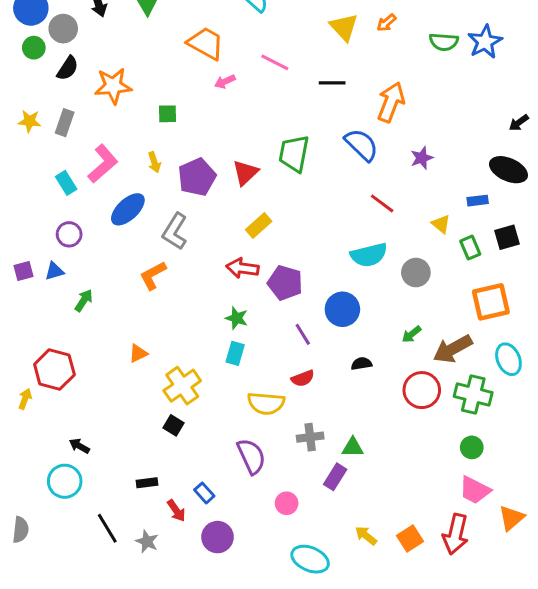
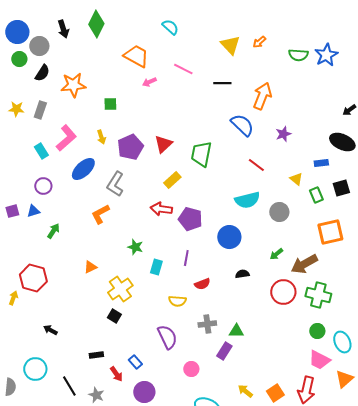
green trapezoid: (294, 153) -> (201, 154), moved
green star: (237, 318) -> (135, 247), moved
purple line: (303, 334) -> (186, 258), moved, turned 42
cyan ellipse: (508, 359) -> (342, 342), moved
yellow semicircle: (266, 403) -> (177, 301), size x0.7
cyan circle: (65, 481) -> (35, 369), moved

